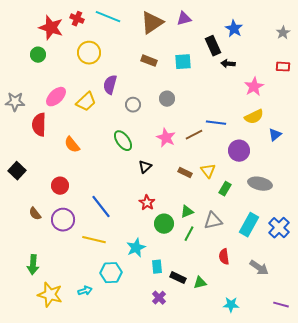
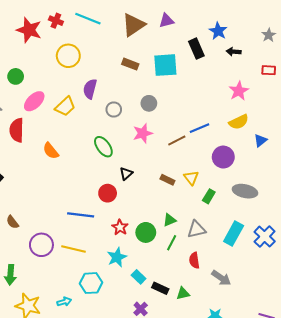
green circle: (38, 55) -> (16, 76), moved
cyan square: (183, 62) -> (165, 65), size x1.4
black arrow: (228, 64) -> (234, 52), moved
blue line: (216, 123) -> (200, 128), turned -30
pink star: (166, 138) -> (143, 133), moved, turned 30
red circle: (60, 186) -> (108, 193), moved
red star: (147, 203) -> (120, 227), moved
blue line: (101, 207) -> (81, 215), turned -45
purple circle: (63, 220) -> (41, 245), moved
red semicircle: (224, 257) -> (194, 260), moved
cyan rectangle: (157, 267) -> (139, 277), turned -40
gray arrow: (259, 268) -> (221, 278), moved

